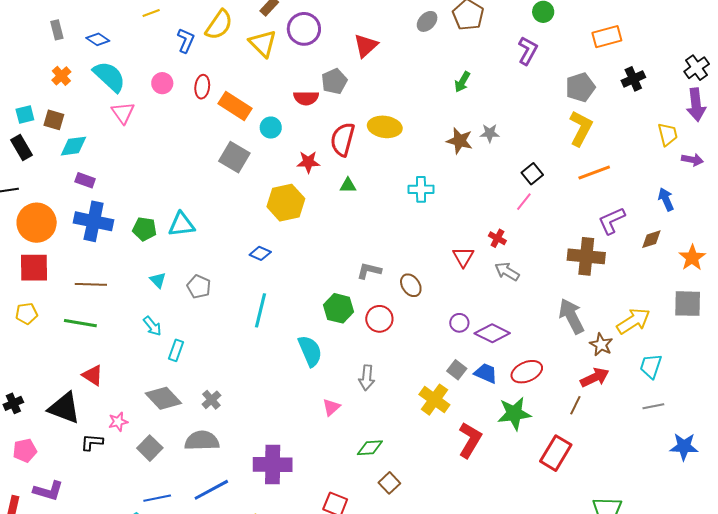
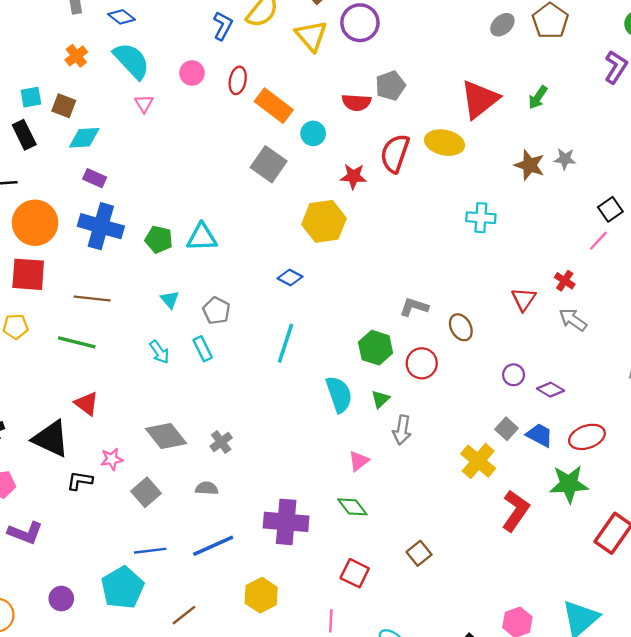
red triangle: (366, 46) -> (480, 99), moved, size x1.4
pink triangle: (123, 113) -> (144, 104), size x0.7
green triangle: (348, 185) -> (380, 399), moved, turned -48
purple diamond: (492, 333) -> (551, 390), size x0.7
cyan rectangle: (176, 350) -> (203, 349), moved, turned -50
gray semicircle: (202, 441) -> (207, 488), size x0.6
green diamond: (370, 448) -> (352, 507), moved, turned 52

